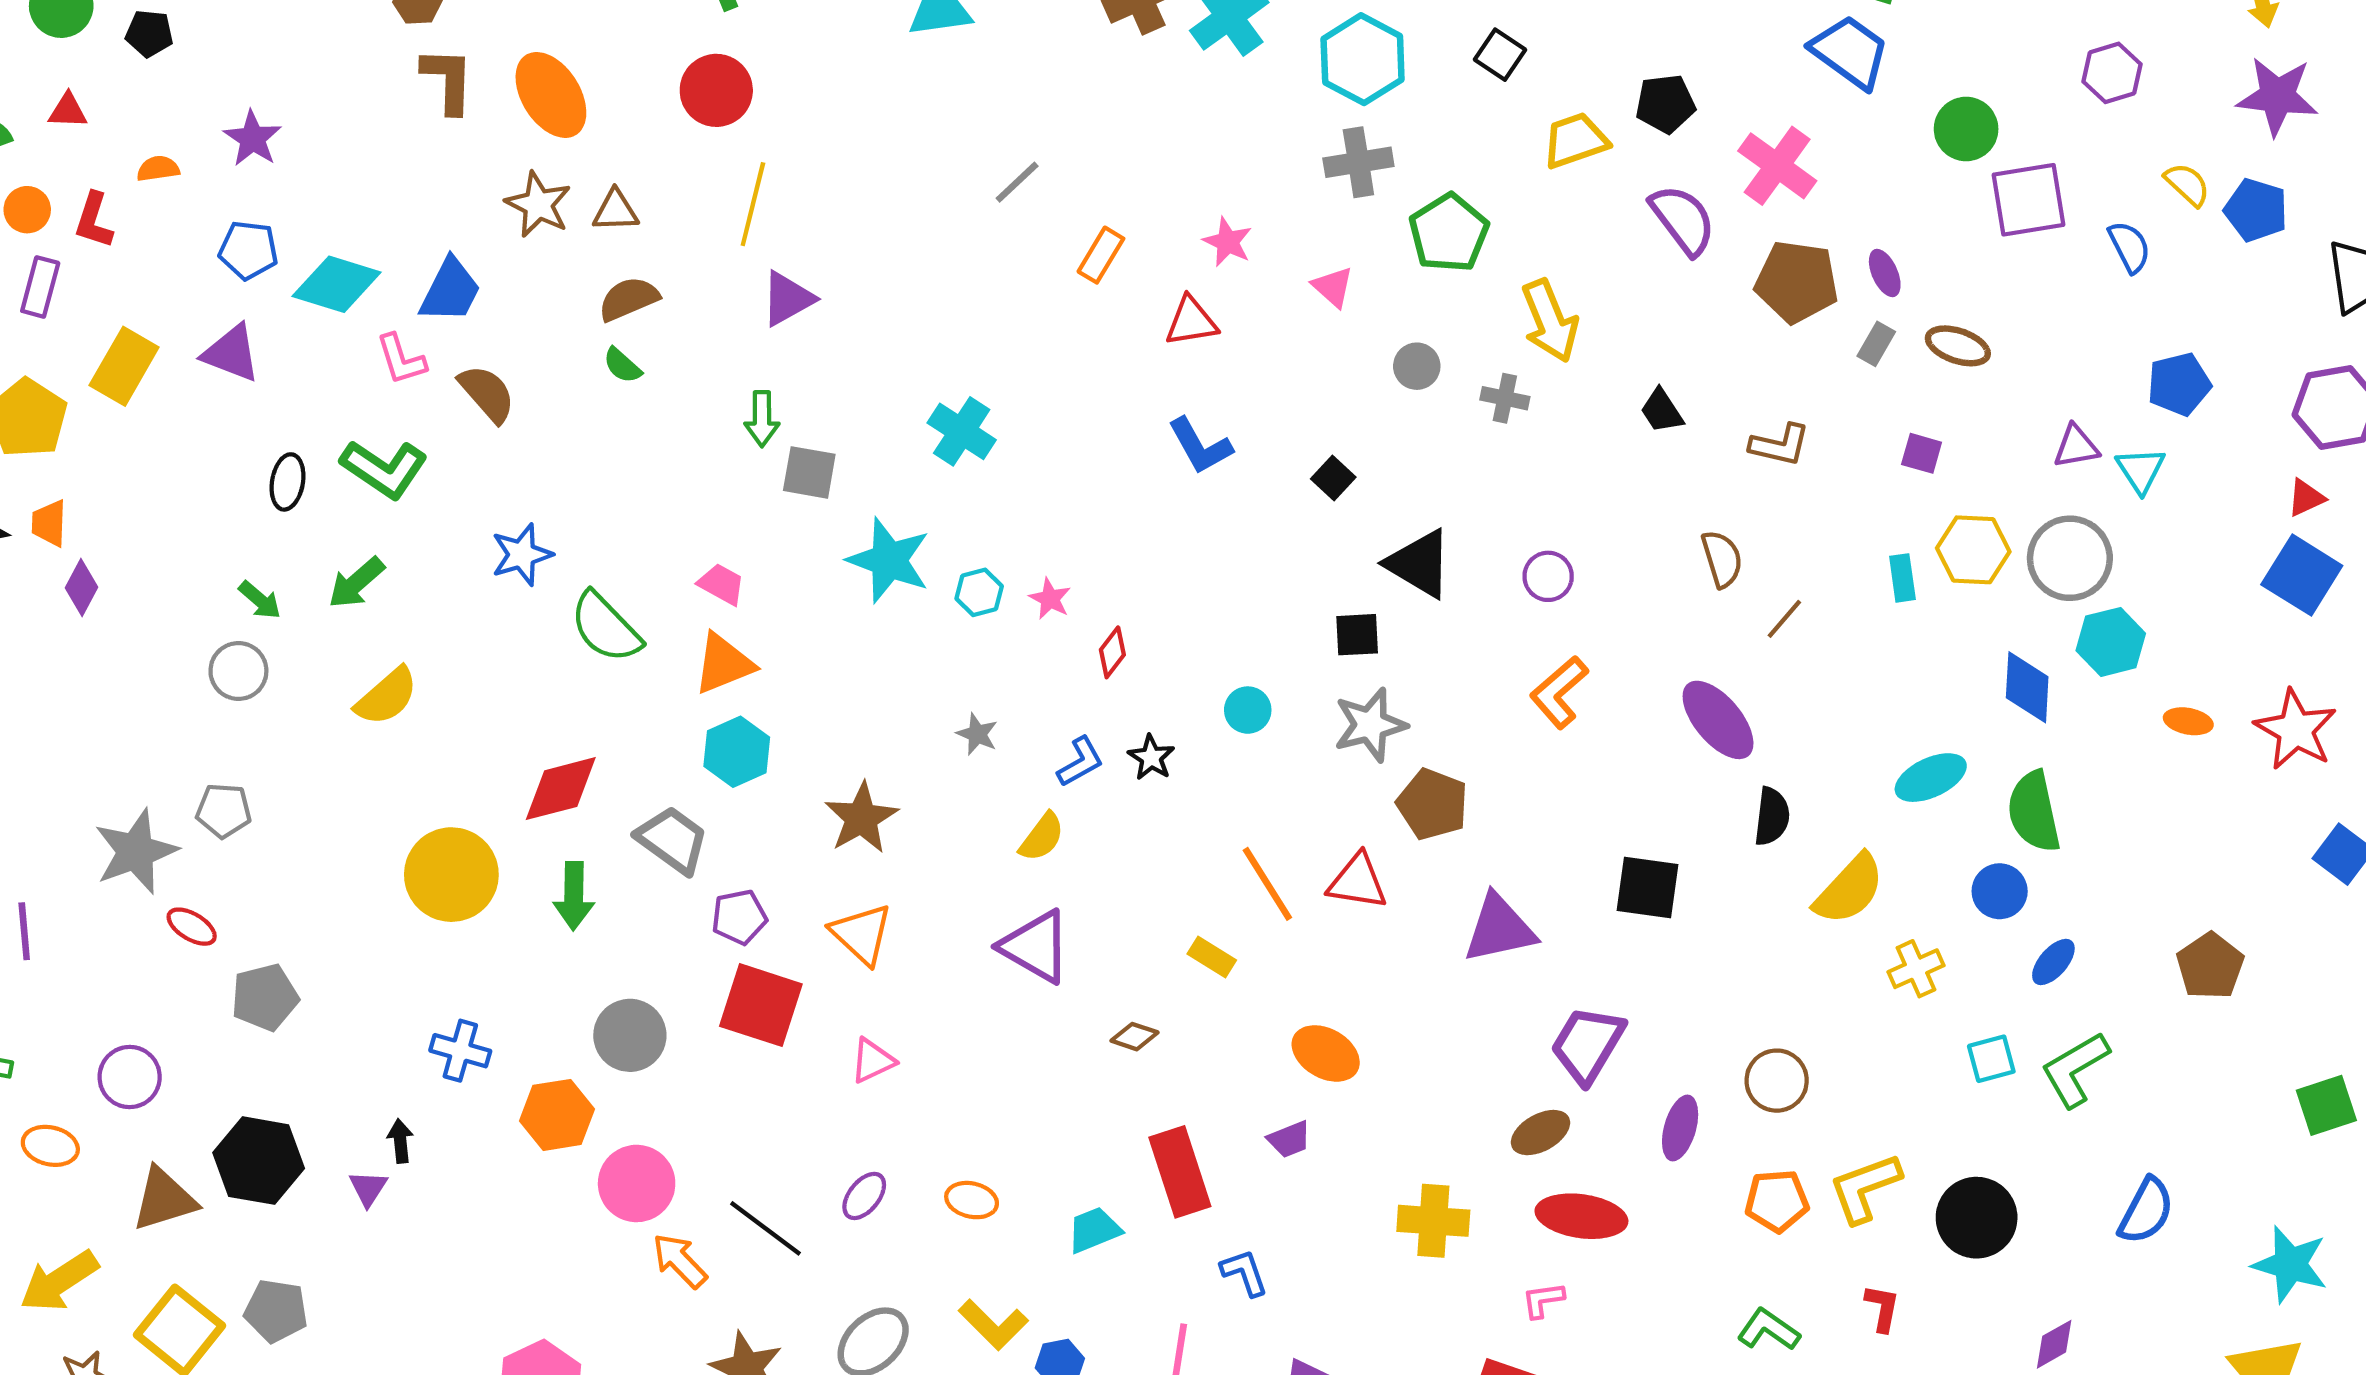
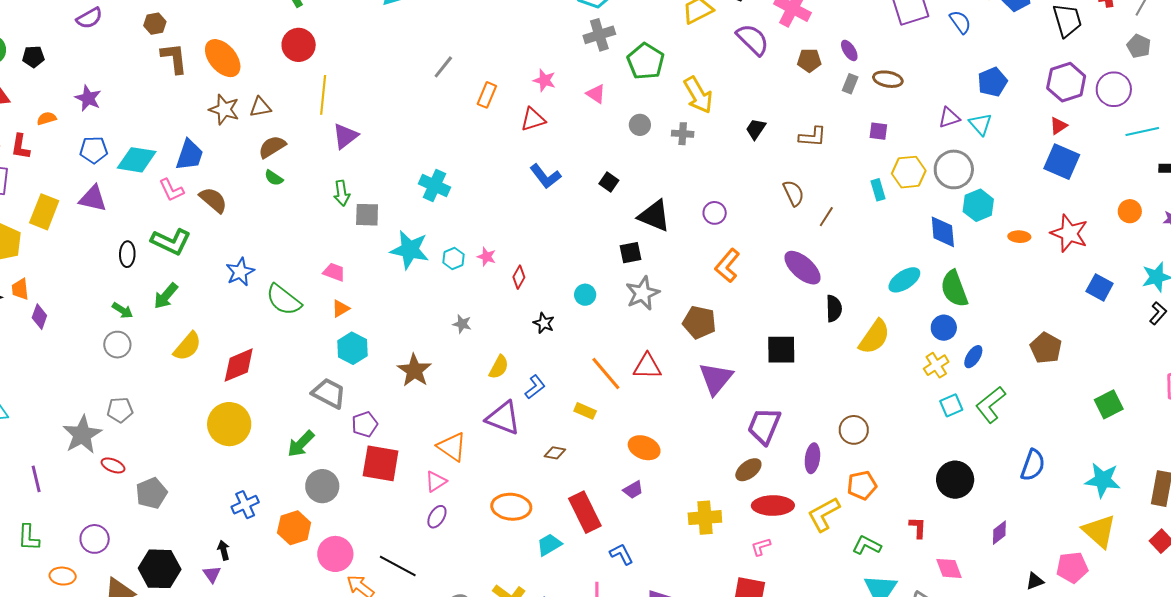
brown pentagon: (1797, 282) -> (809, 60), size x0.6
black trapezoid: (1662, 411) -> (756, 129), turned 75
orange triangle: (724, 664) -> (341, 309), size x0.6
blue L-shape: (1080, 762) -> (535, 387), moved
red diamond: (561, 789) -> (239, 365), moved
brown pentagon: (1433, 804) -> (699, 322), moved
green arrow: (574, 896) -> (301, 444), moved, turned 52
purple triangle: (1499, 929) -> (716, 378), turned -30
orange triangle: (862, 934) -> (452, 447), moved
yellow cross: (1916, 969) -> (936, 365), moved
blue cross: (460, 1051) -> (245, 505), turned -32
yellow L-shape: (1865, 1188) -> (824, 514), moved
purple ellipse: (864, 1196) -> (437, 517), moved
orange ellipse: (972, 1200) -> (511, 507), moved, size x1.6

